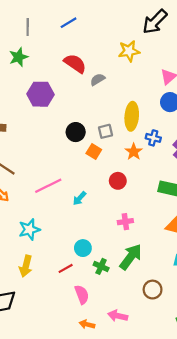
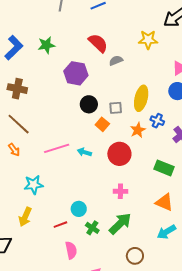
green star: (18, 57) -> (46, 45), moved
purple hexagon: (40, 94) -> (76, 73), moved
red circle: (118, 181) -> (119, 154), size x1.5
cyan arrow: (79, 198) -> (84, 152), moved, turned 56

